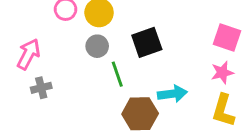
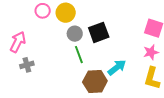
gray circle: (97, 46) -> (75, 34), moved
cyan arrow: (172, 94) -> (117, 67), turned -30

